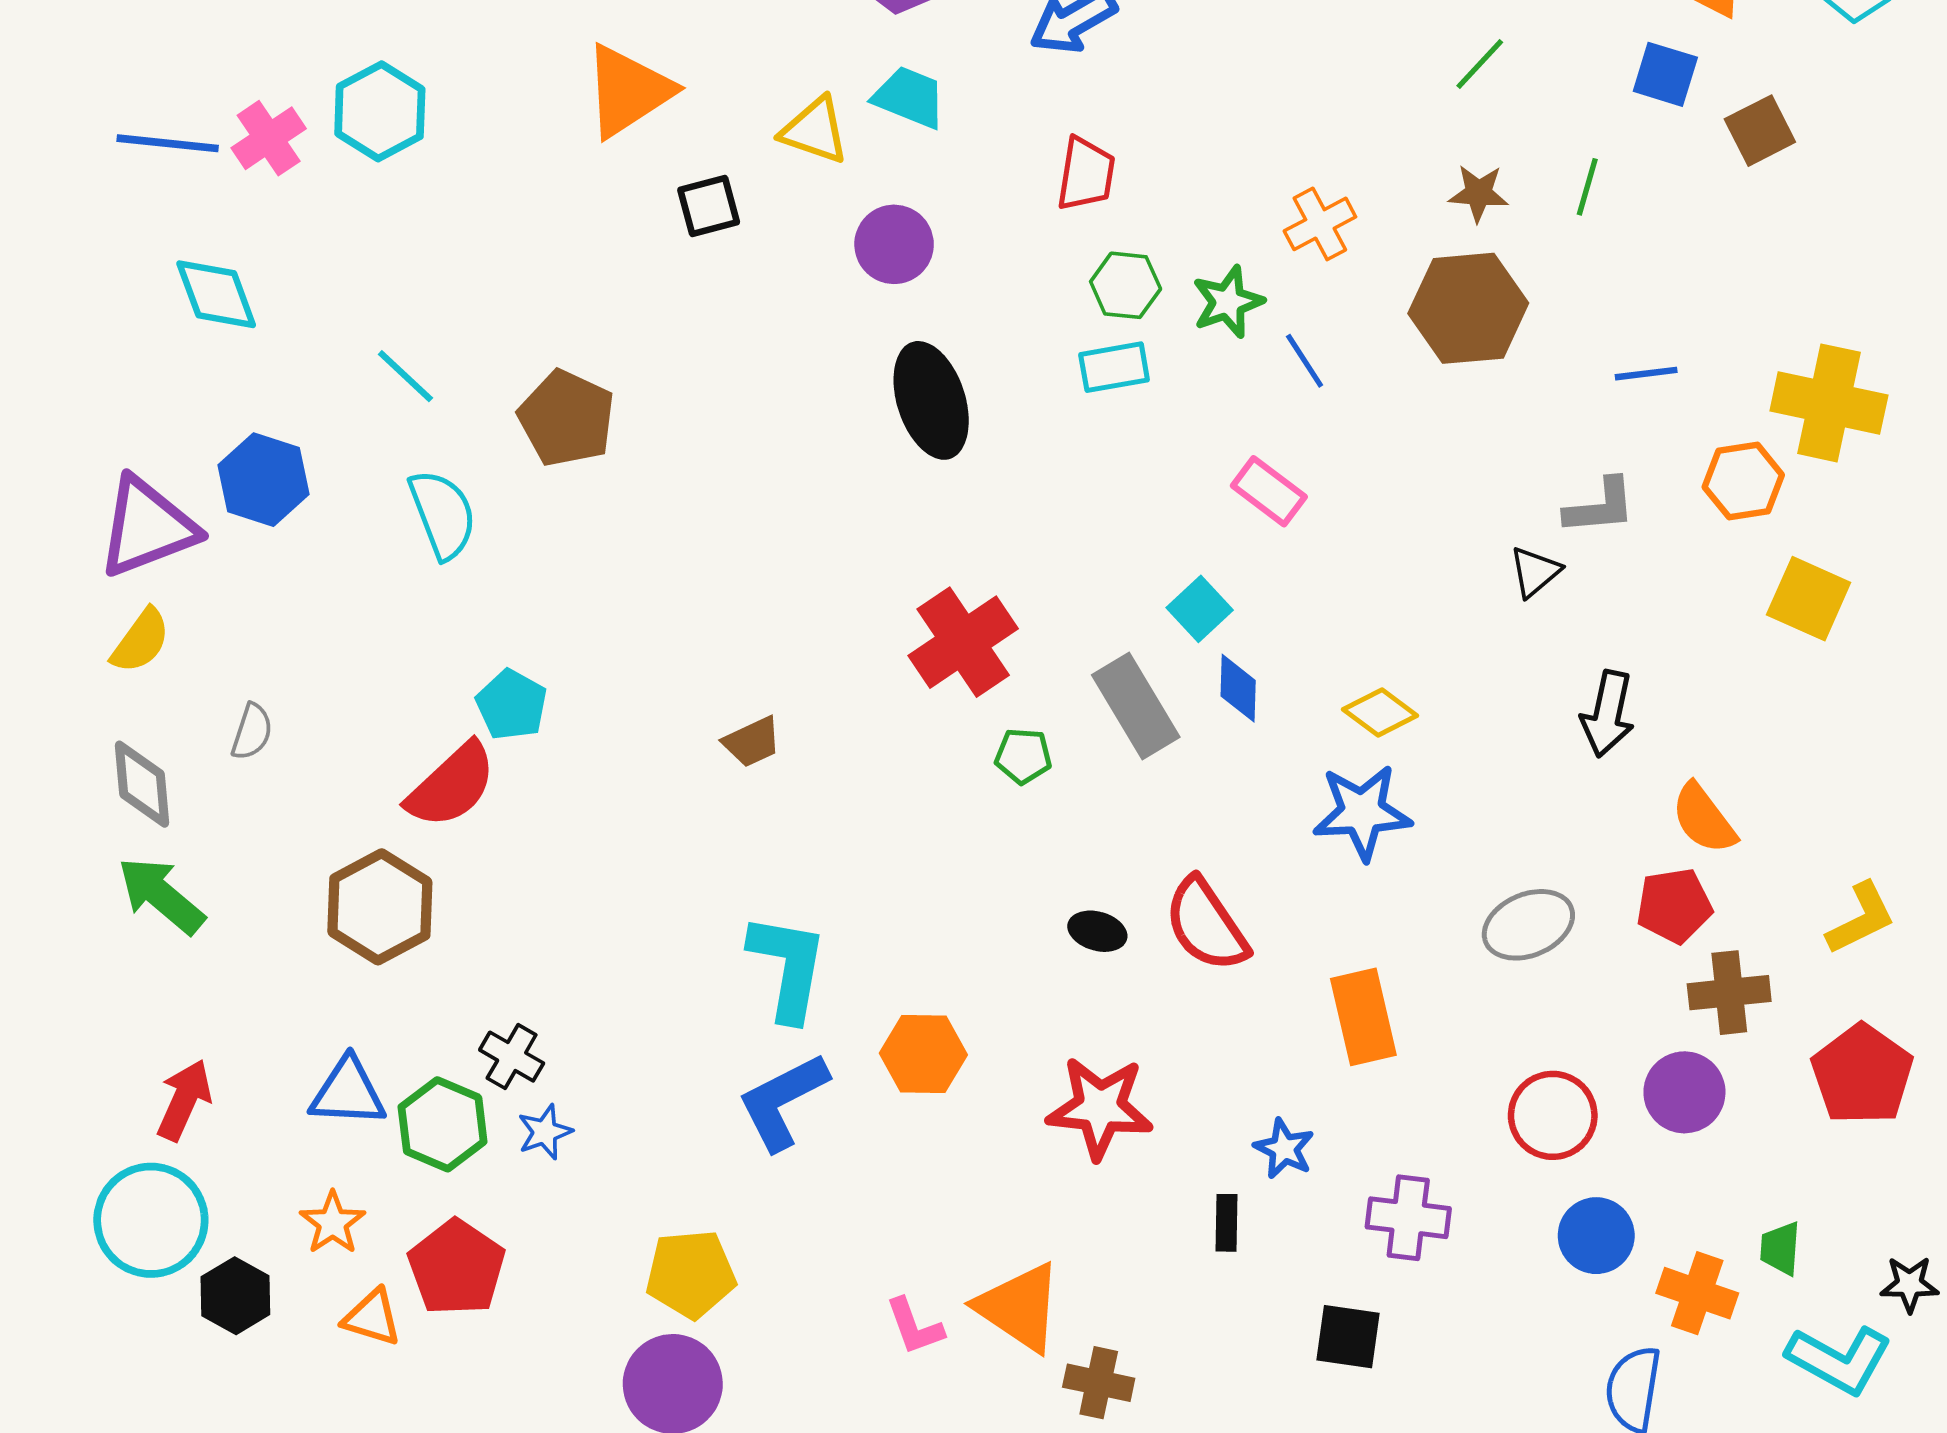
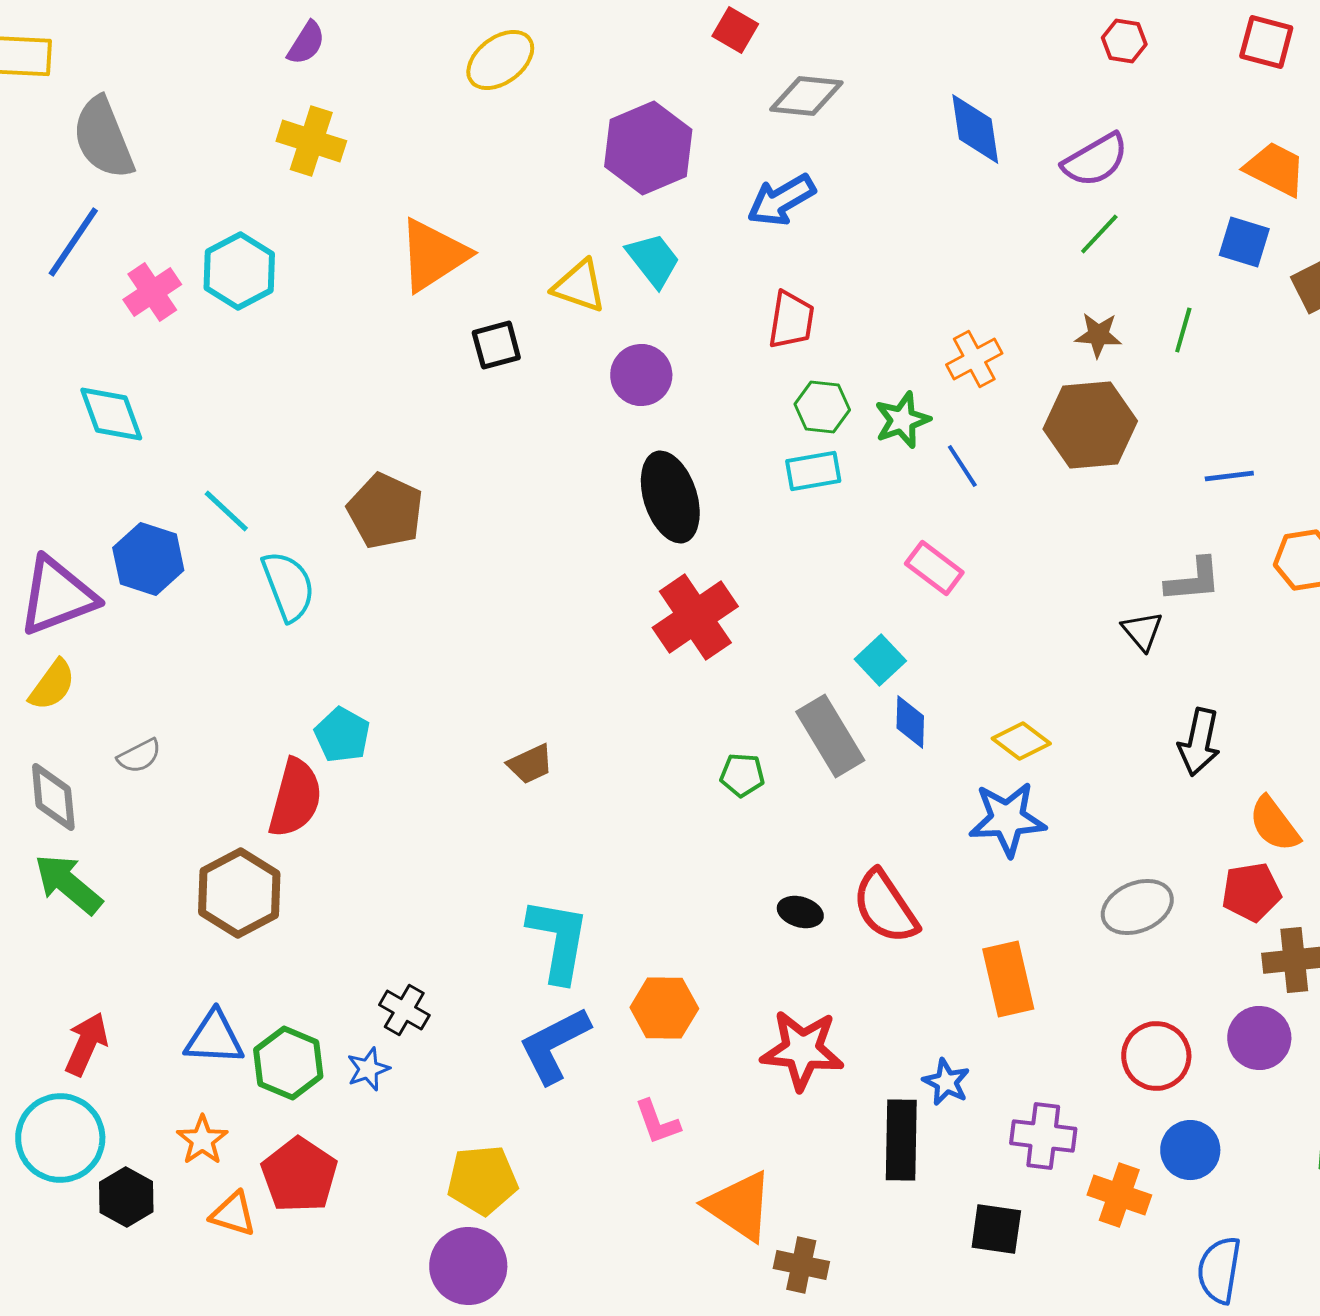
cyan trapezoid: (909, 97) -> (653, 260), turned 30
blue line: (168, 143) -> (73, 242), moved, turned -62
cyan line: (405, 376) -> (226, 511), moved
black triangle: (1535, 572) -> (1142, 631), turned -30
red cross: (963, 642) -> (695, 617), moved
gray semicircle: (252, 732) -> (139, 756), turned 45
red semicircle: (451, 785) -> (295, 798), turned -32
black cross: (512, 1057) -> (404, 1010), moved
black rectangle: (1227, 1223) -> (901, 1140), size x1.8
orange cross: (1697, 1293) -> (1119, 1195), moved
pink L-shape: (914, 1326) -> (657, 1122), moved

